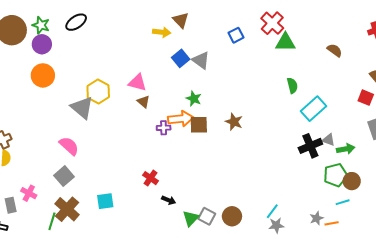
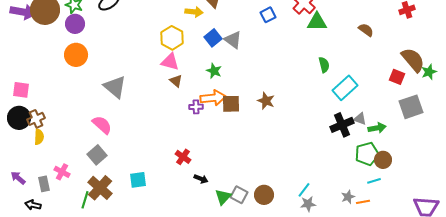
yellow hexagon: (98, 92) -> (172, 38), moved
green star: (194, 99) -> (214, 71), moved

